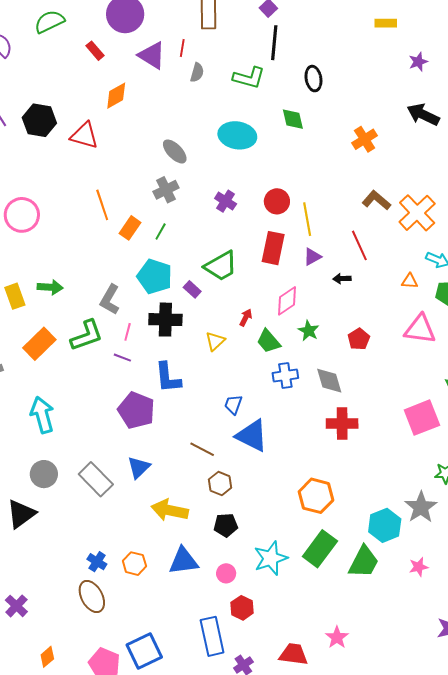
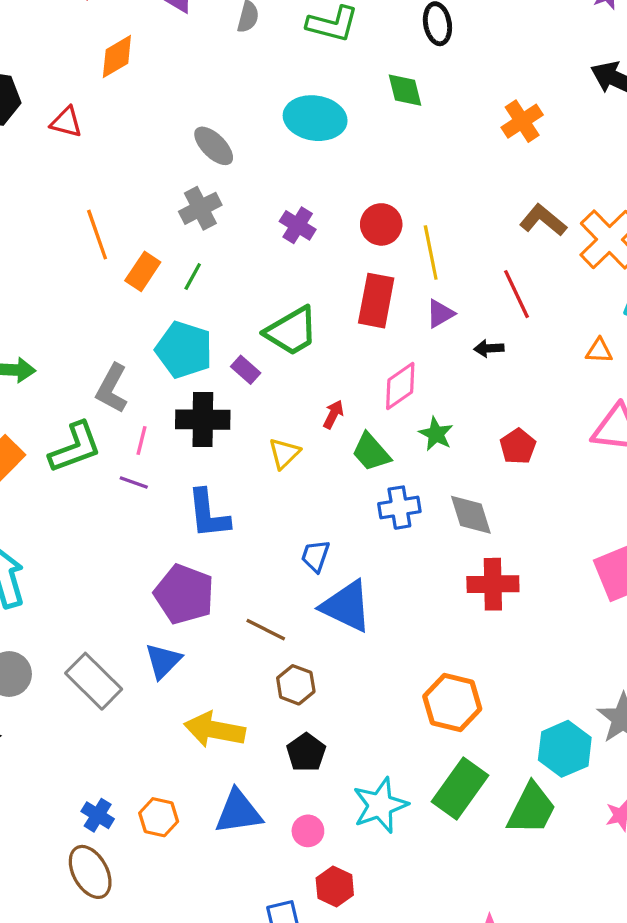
red triangle: (84, 135) -> (66, 122), size x0.7
purple pentagon: (136, 410) -> (184, 594), moved
black pentagon: (226, 525) -> (306, 752), turned -30

